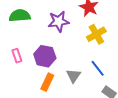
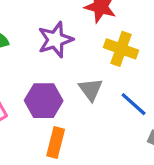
yellow cross: (96, 34) -> (121, 49), turned -30
gray triangle: (73, 76) -> (91, 89), moved

